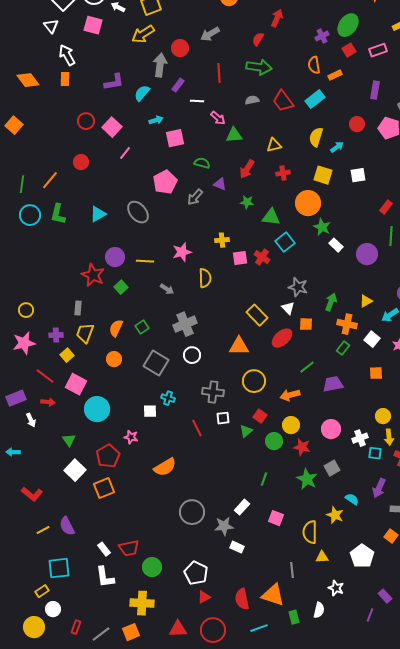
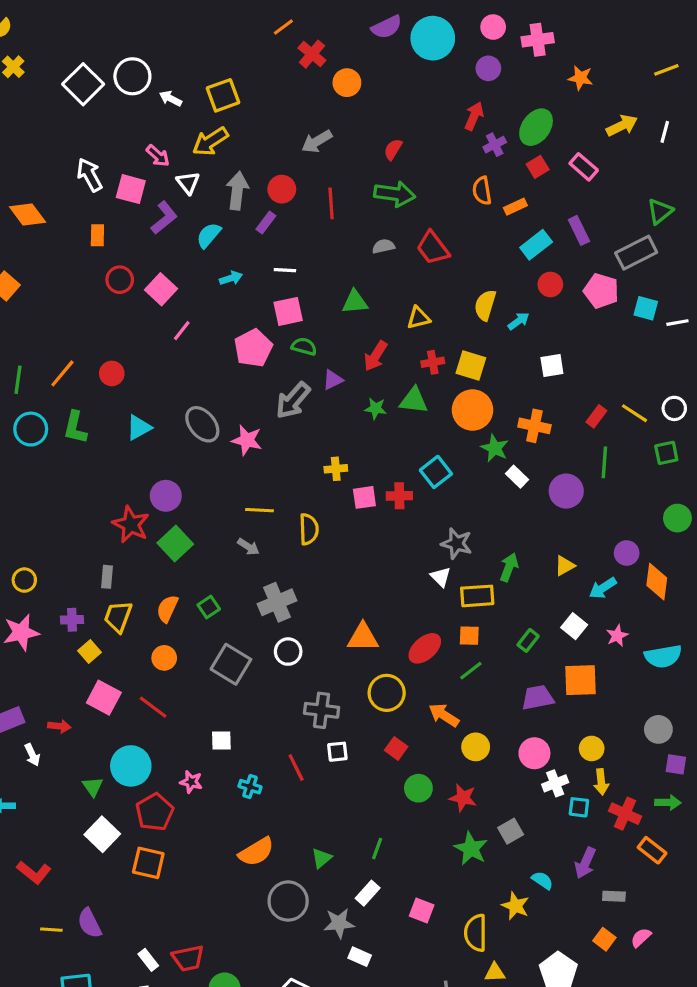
red arrow: (277, 18) -> (474, 116), moved
pink square: (93, 25) -> (131, 189), moved
white triangle: (51, 26) -> (188, 183), moved
red circle: (180, 48) -> (282, 189), moved
pink rectangle: (378, 50) -> (584, 167), turned 60
orange rectangle: (65, 79) -> (97, 235), moved
purple L-shape: (114, 82) -> (164, 218), turned -30
purple rectangle: (375, 90) -> (579, 230), turned -36
cyan rectangle: (315, 99) -> (536, 245), moved
white line: (197, 101) -> (285, 270), moved
pink arrow: (218, 118) -> (158, 156), moved
pink square: (175, 138) -> (288, 311), moved
red circle: (81, 162) -> (112, 373), moved
yellow square: (323, 175) -> (471, 365), moved
pink pentagon: (165, 182) -> (253, 348), moved
purple triangle: (220, 184) -> (333, 380), turned -48
gray arrow: (195, 197) -> (293, 400), size x1.4
green triangle: (271, 217) -> (414, 400), moved
pink star: (182, 252) -> (247, 440), moved, turned 30
red cross: (262, 257) -> (399, 496), turned -35
yellow line: (145, 261) -> (260, 510), moved
green square: (121, 287) -> (175, 543), size x1.5
yellow rectangle: (257, 315) -> (477, 596), moved, turned -50
orange square: (306, 324) -> (469, 636), moved
orange cross: (347, 324) -> (534, 426), moved
red ellipse: (282, 338) -> (425, 648), moved
orange square: (376, 373) -> (581, 680), size x1.6
red line: (45, 376) -> (153, 707), moved
purple trapezoid: (333, 384) -> (538, 698), moved
orange arrow: (290, 395) -> (444, 715), turned 48
cyan cross: (168, 398) -> (250, 787), moved
cyan circle: (97, 409) -> (131, 766), moved
yellow circle: (291, 425) -> (476, 747), moved
pink circle: (331, 429) -> (534, 753), moved
green triangle: (246, 431) -> (322, 858), moved
orange semicircle: (165, 467) -> (256, 852), moved
green line: (264, 479) -> (377, 849), moved
orange square: (104, 488) -> (148, 863), turned 35
yellow line: (43, 530) -> (51, 930), turned 32

